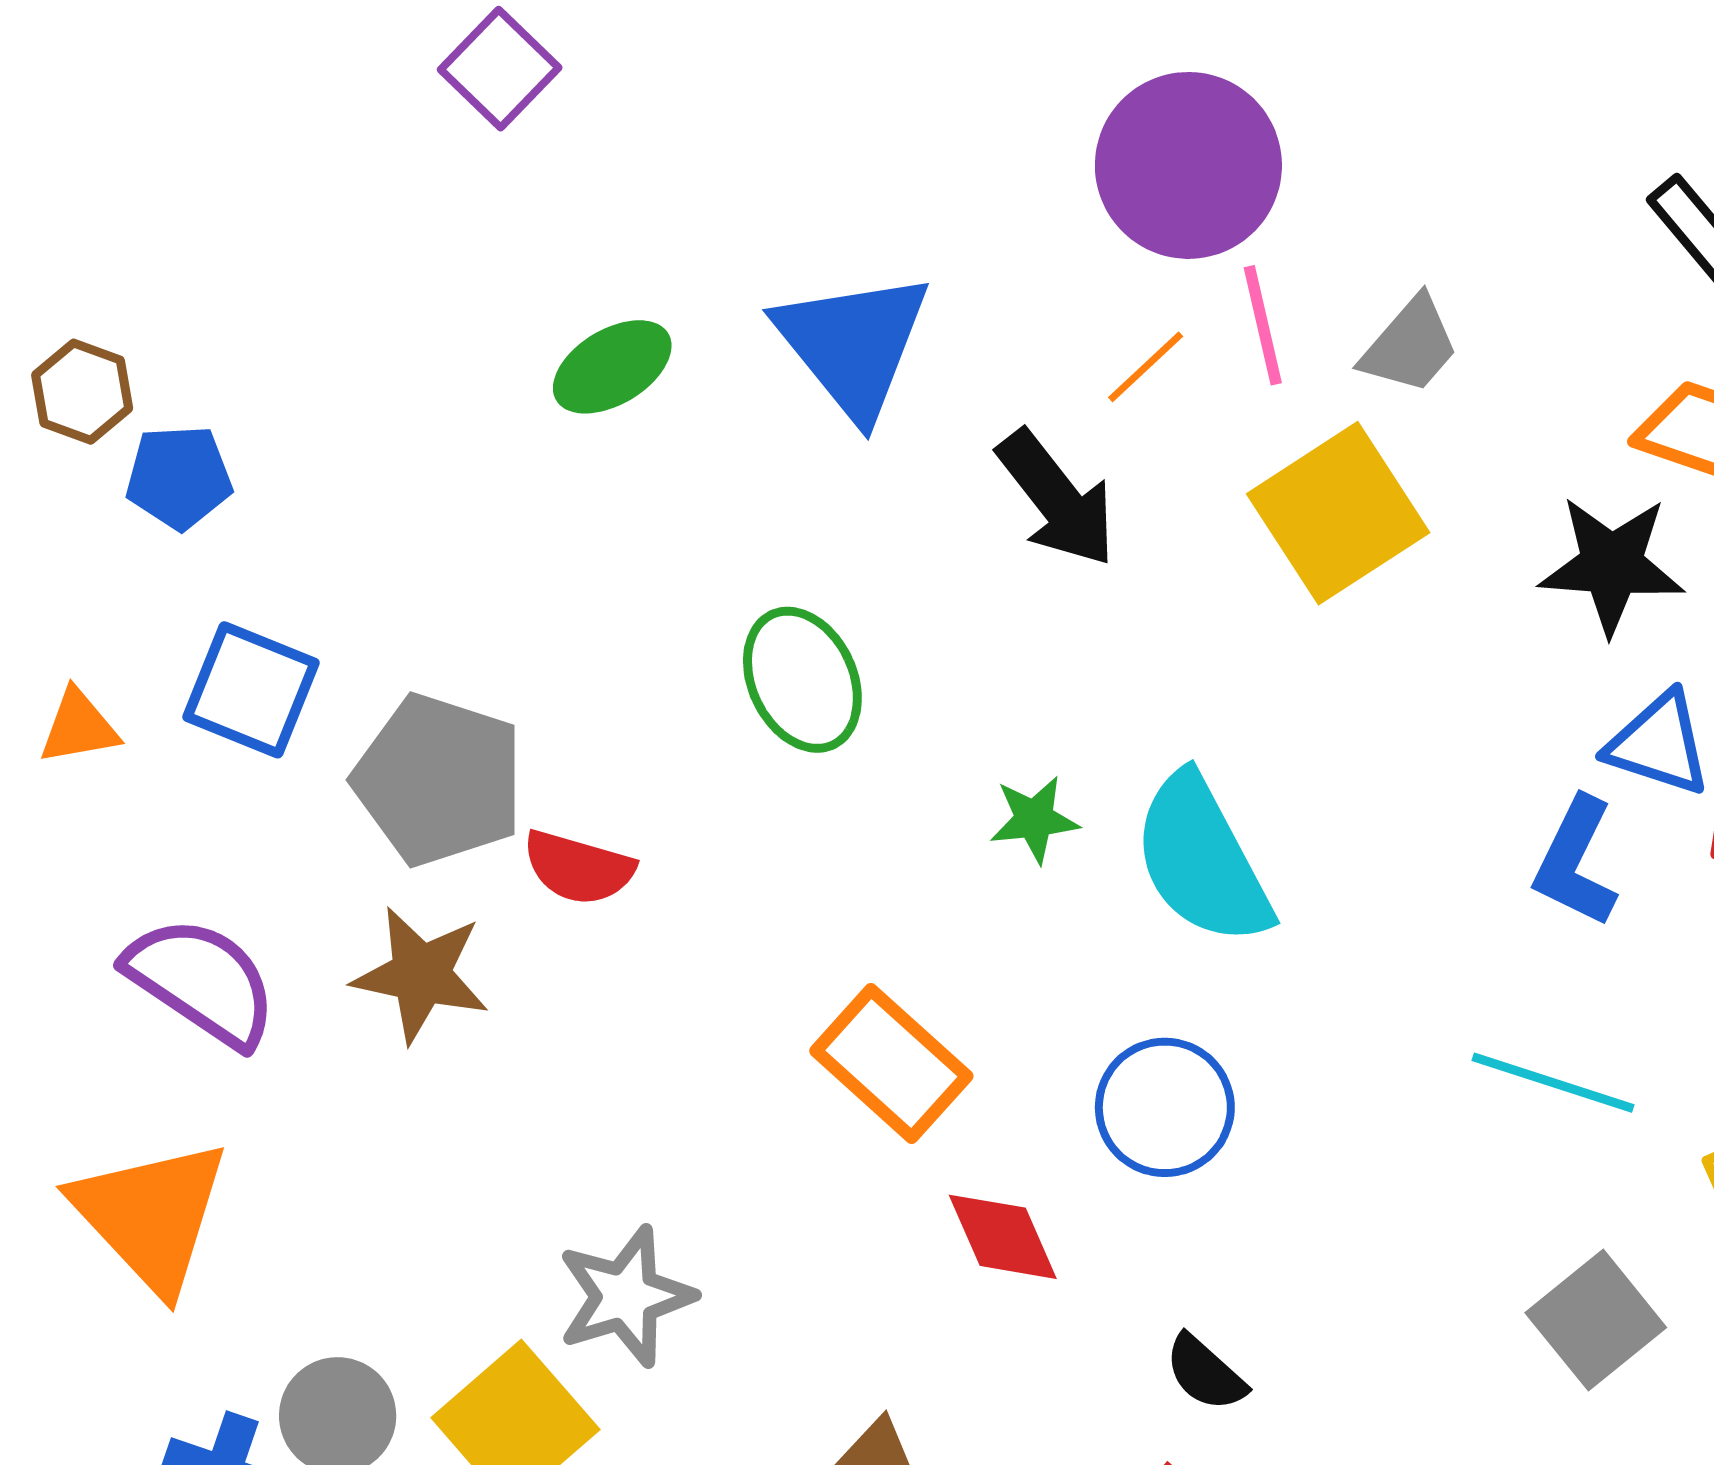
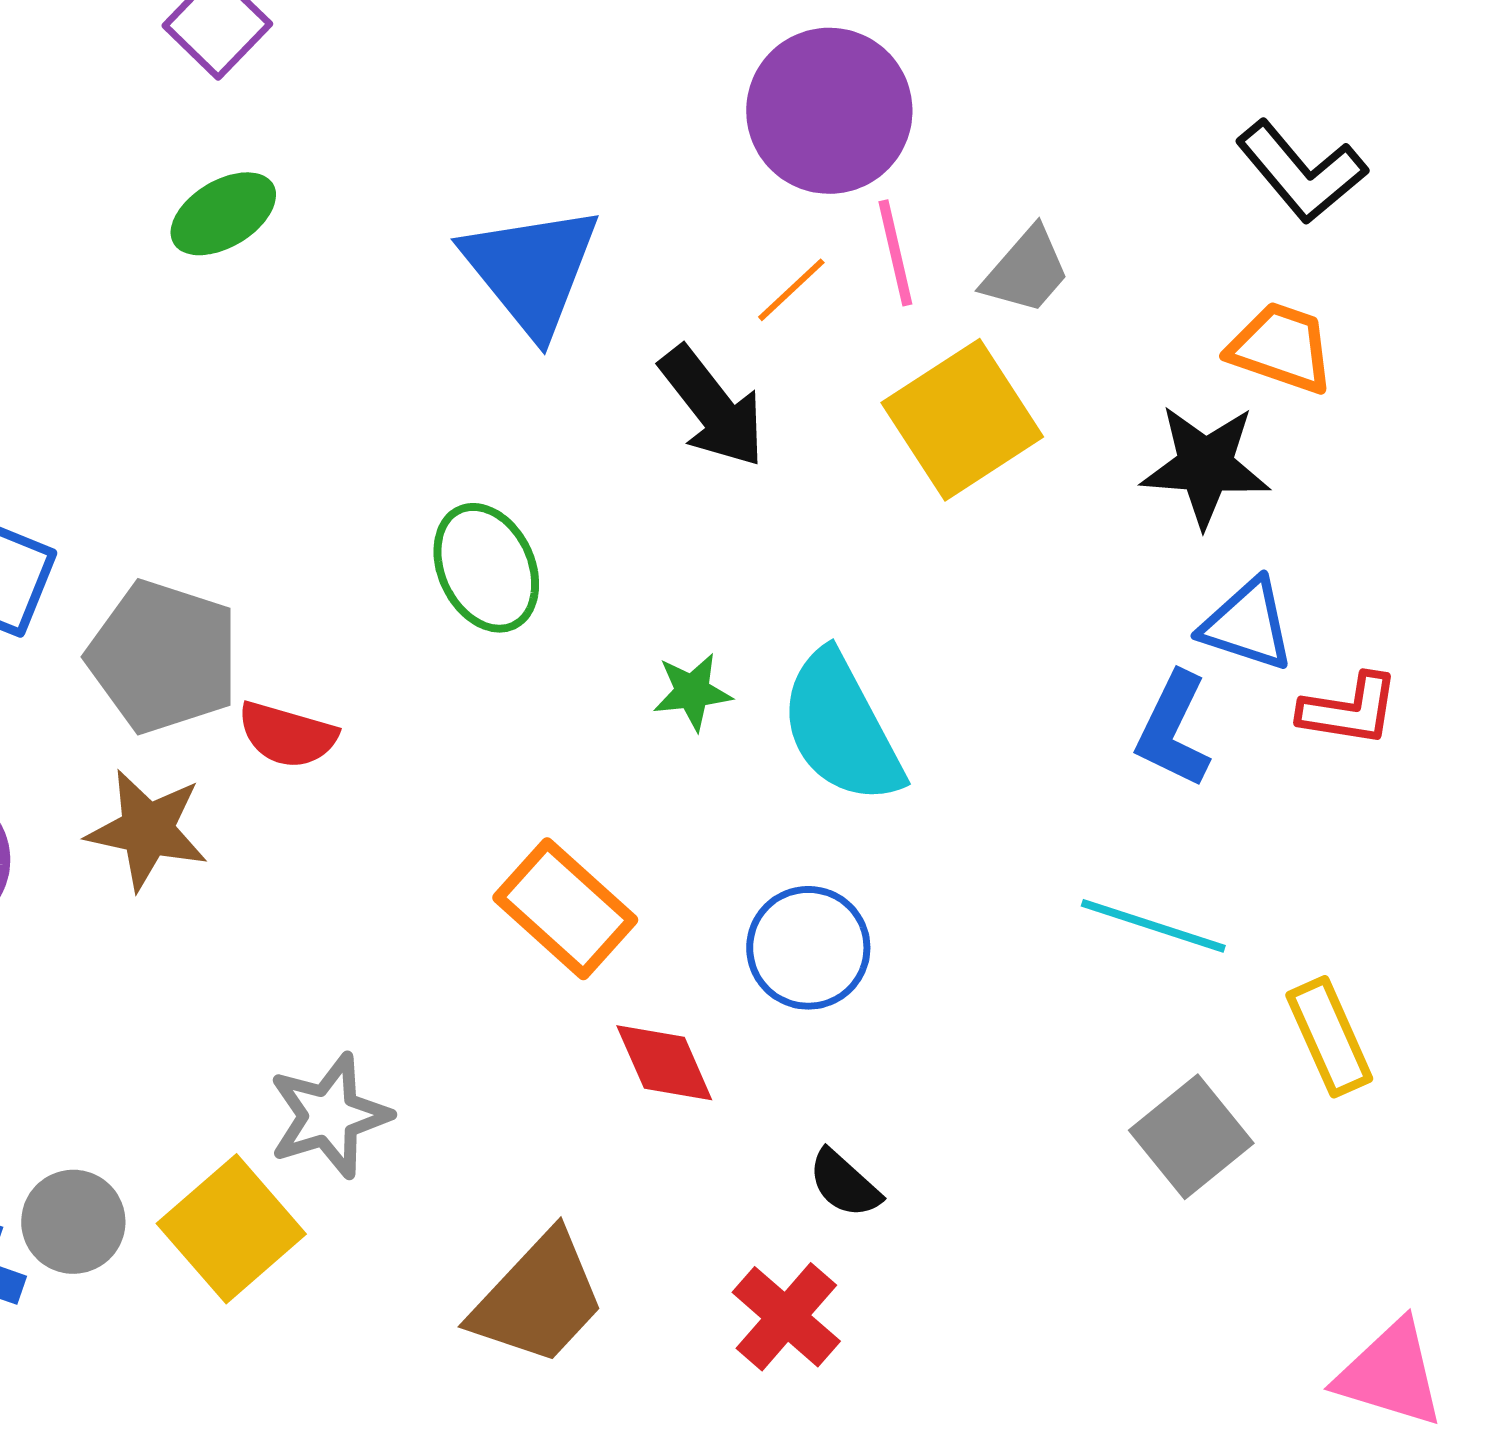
green ellipse: (612, 367) -> (223, 214), moved

